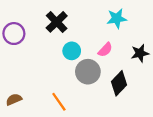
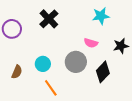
pink semicircle: (105, 50) -> (91, 43), turned 64
cyan circle: (72, 51) -> (43, 64), moved
brown semicircle: (14, 99) -> (17, 72), moved, turned 136

